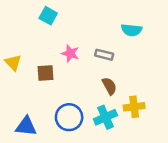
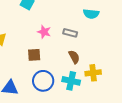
brown square: (46, 73) -> (34, 55), moved
cyan cross: (105, 117) -> (71, 81), turned 36

